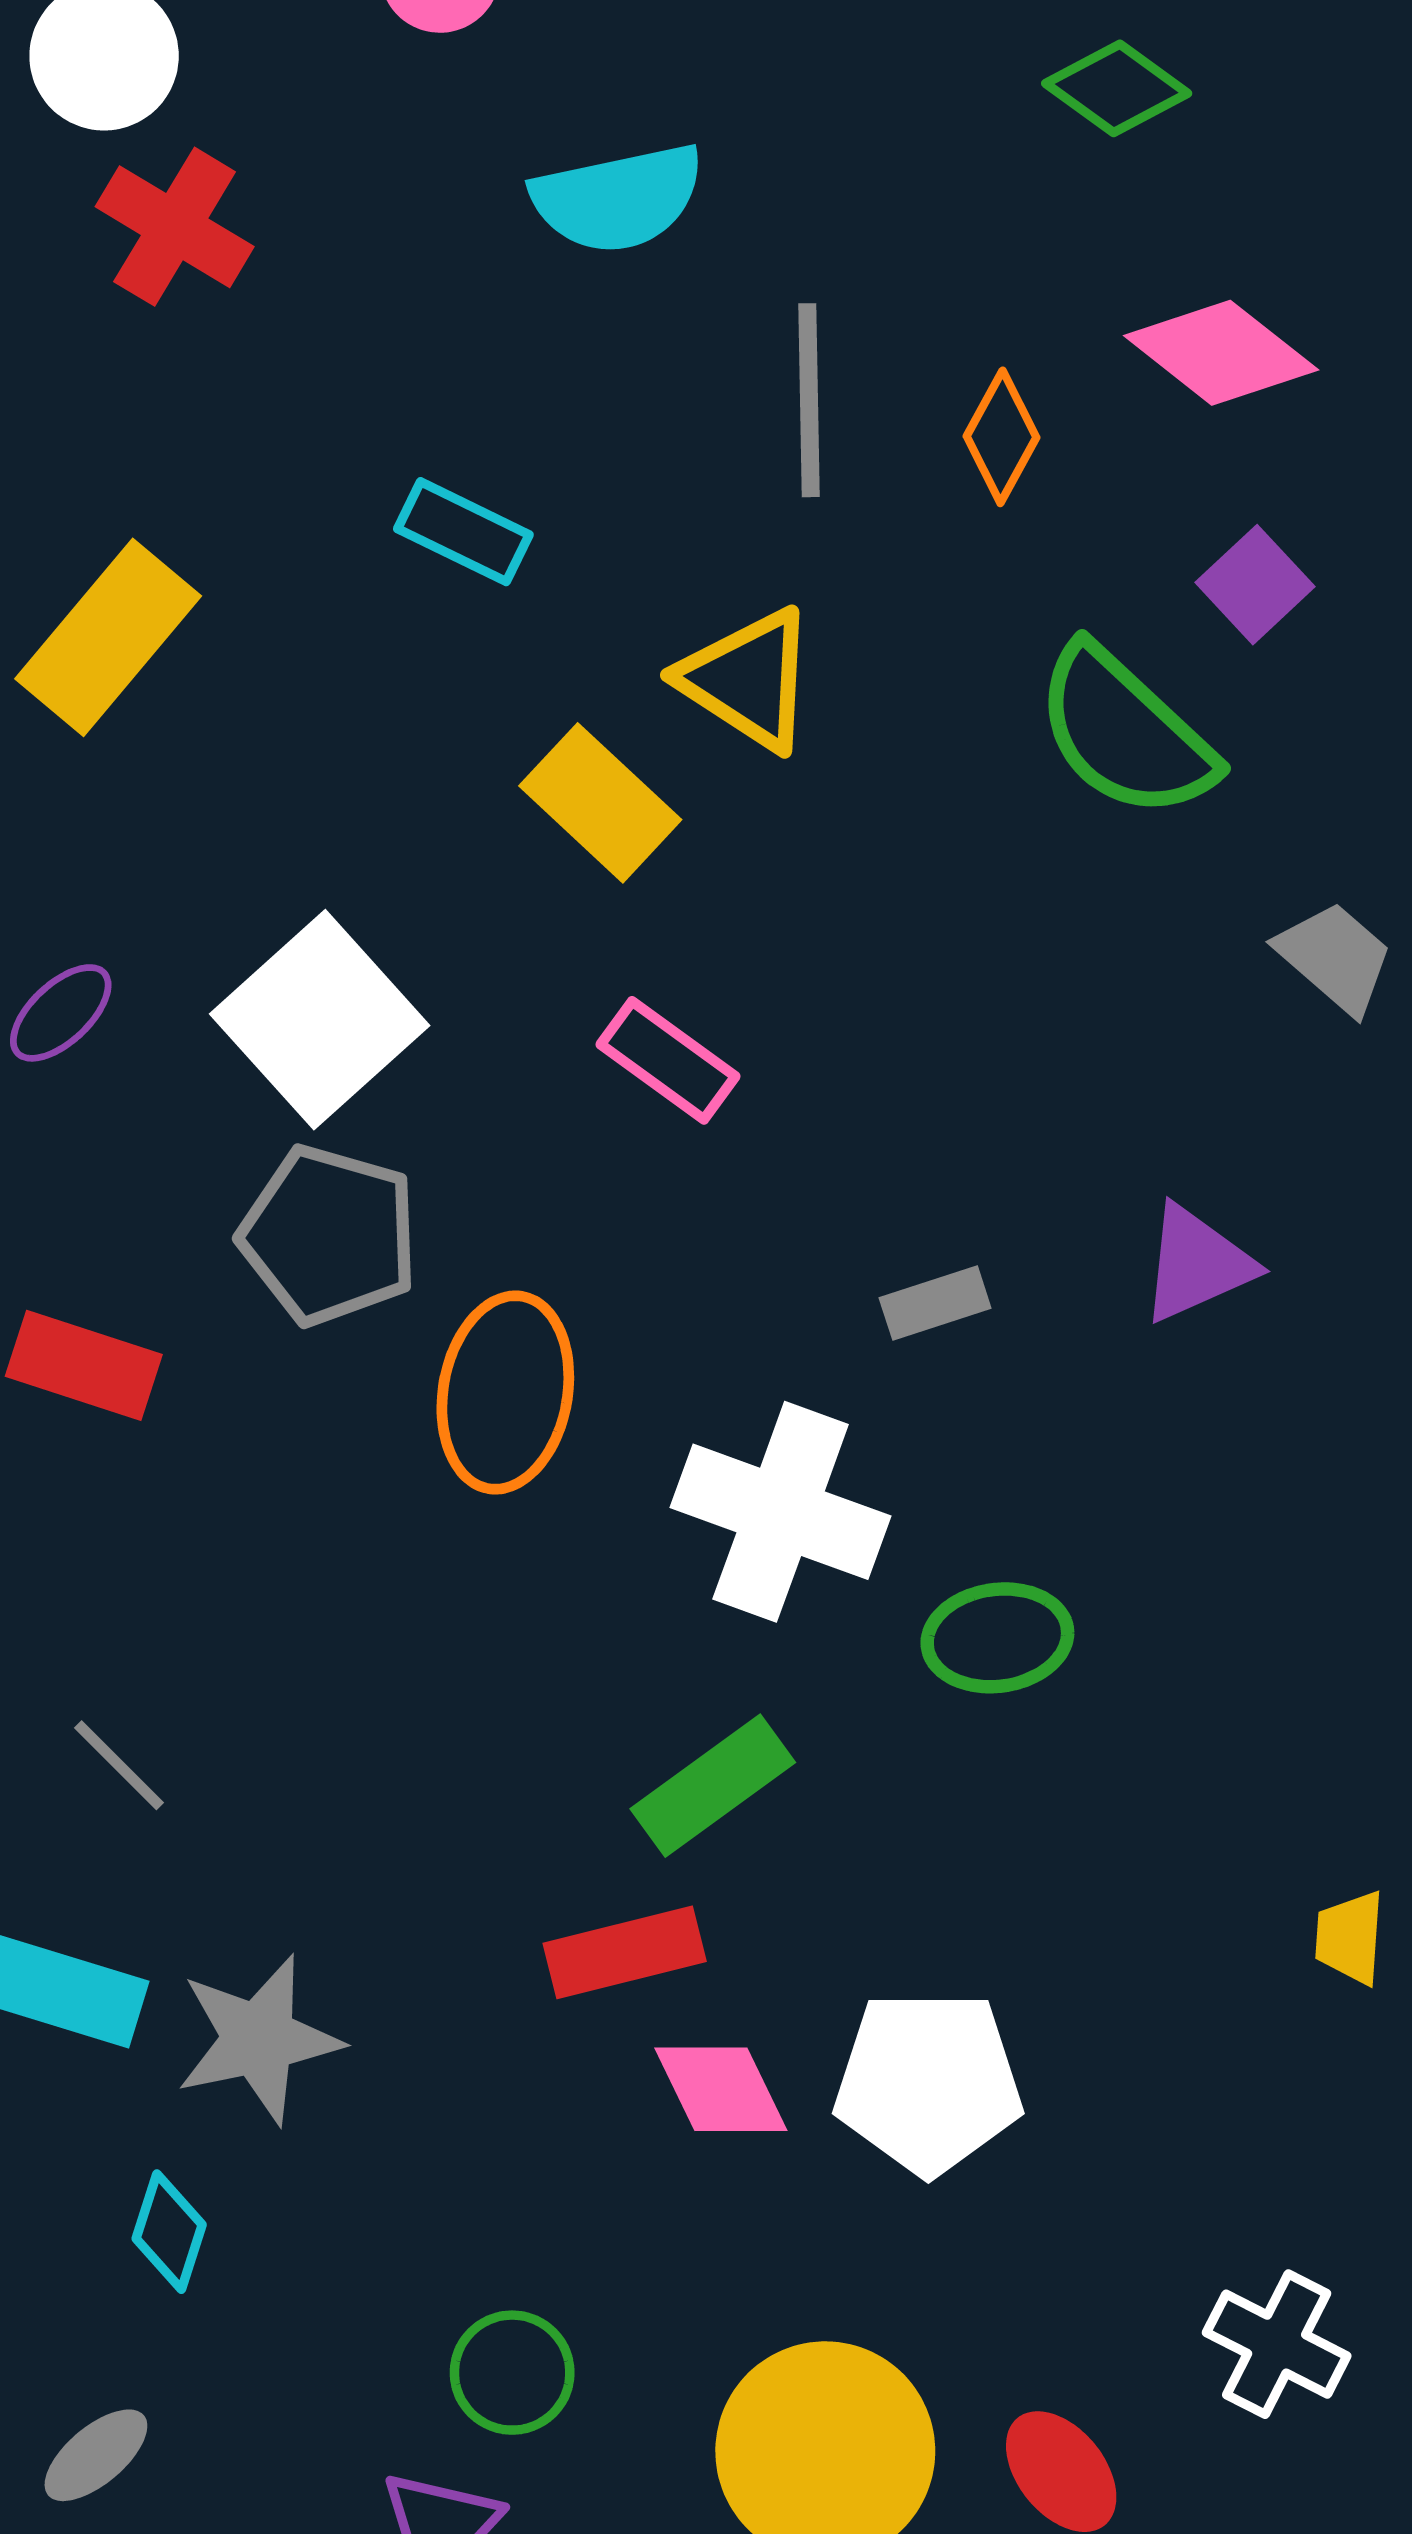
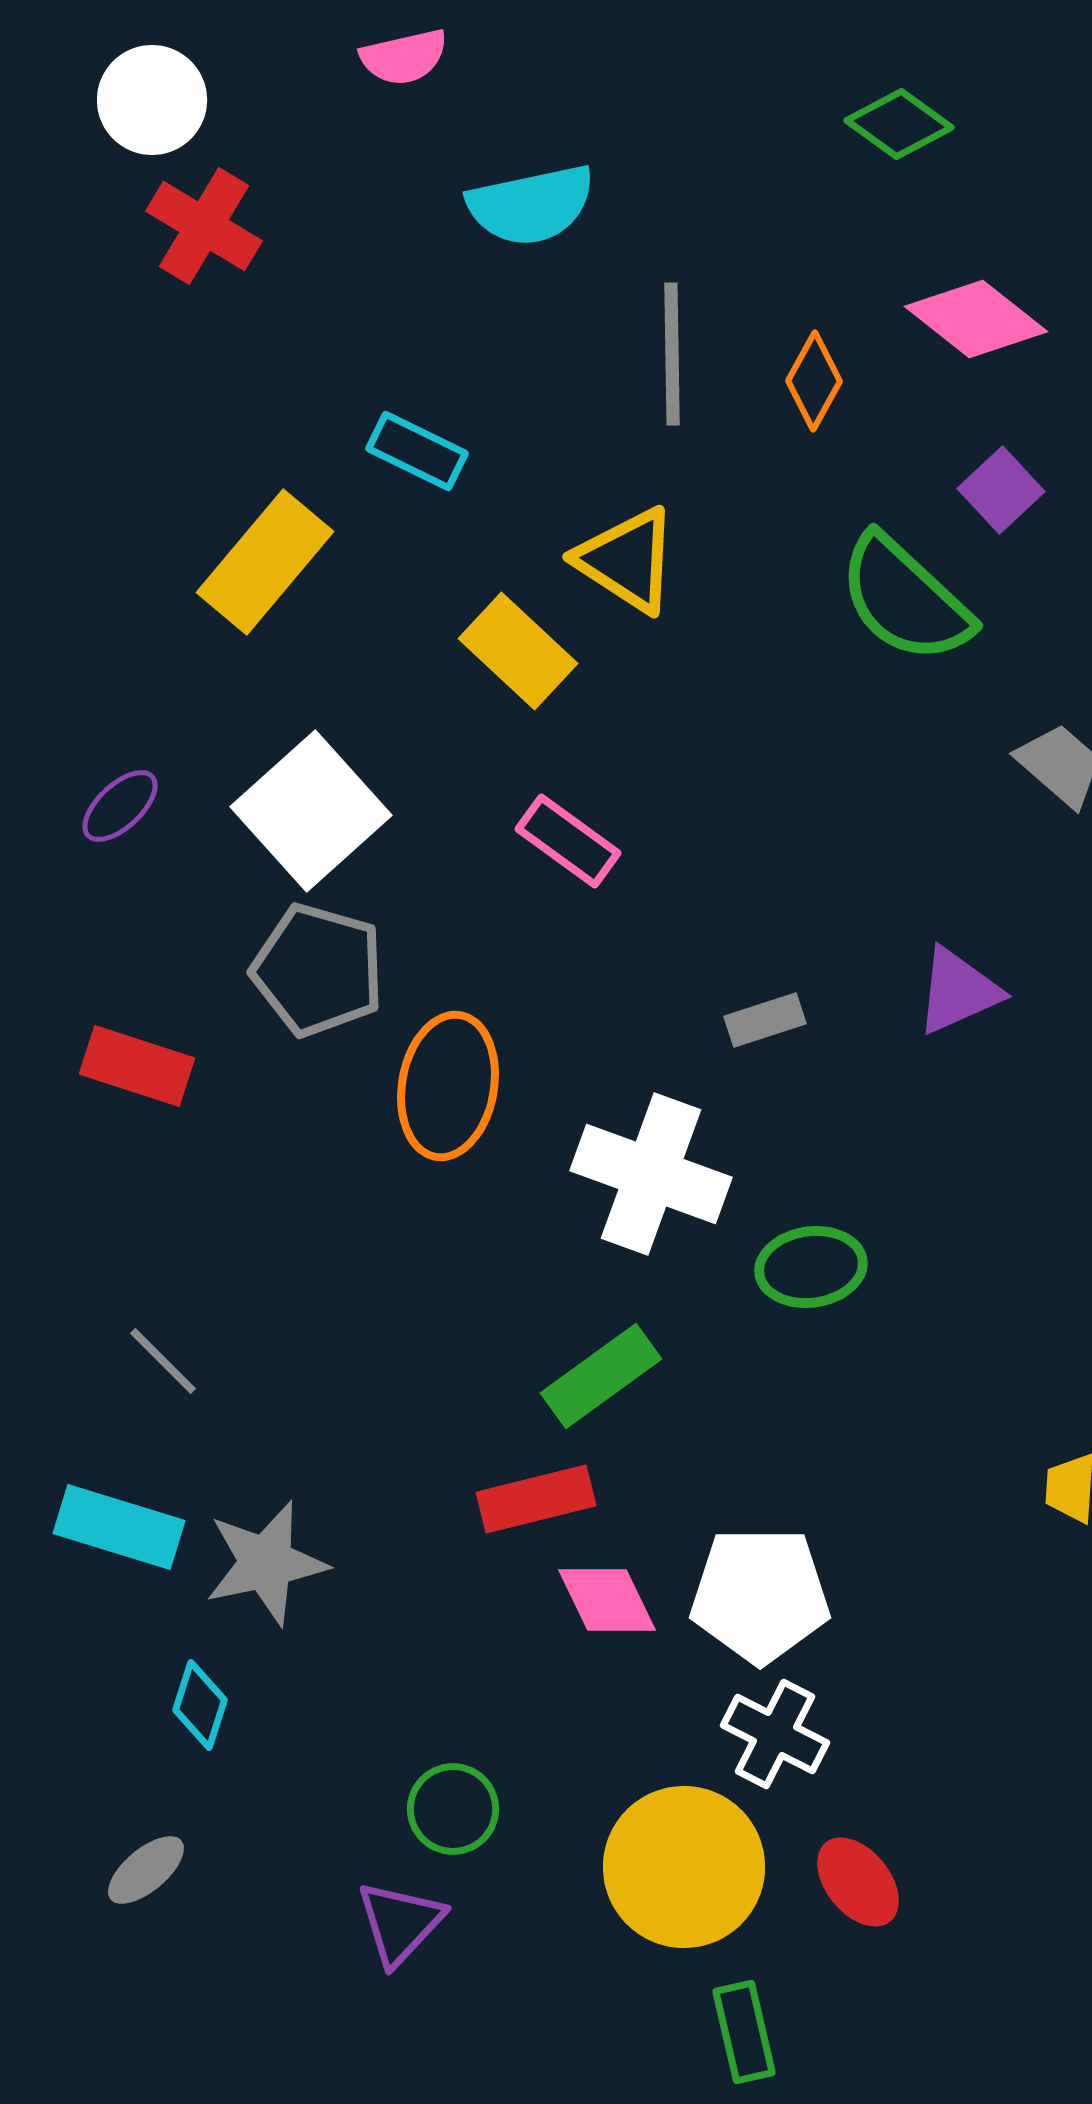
yellow rectangle: (108, 637) -> (265, 562), moved
white cross: (1277, 2344) -> (775, 1734), moved

